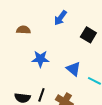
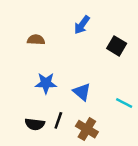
blue star: (40, 59) -> (46, 83), moved
blue triangle: (73, 69) -> (82, 92), moved

